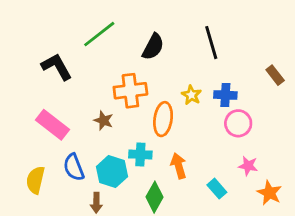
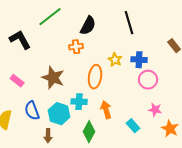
orange cross: (130, 91) -> (76, 47), moved, size x0.6
brown star: (103, 121) -> (53, 78), size x1.6
pink rectangle: (52, 125) -> (17, 81), size x0.6

